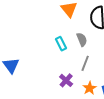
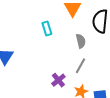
cyan rectangle: (61, 44) -> (47, 28), moved

